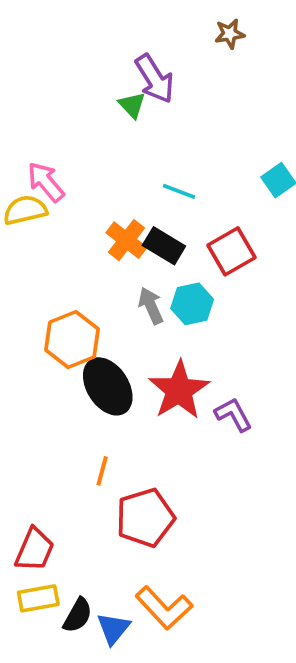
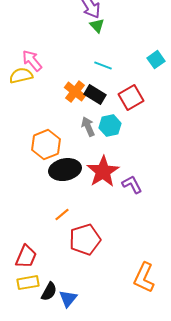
green triangle: (132, 105) -> (97, 26), moved
black ellipse: (108, 386) -> (65, 170), turned -68
orange line: (102, 471) -> (62, 215), turned 35
orange L-shape: (164, 608) -> (144, 278), moved, turned 68

